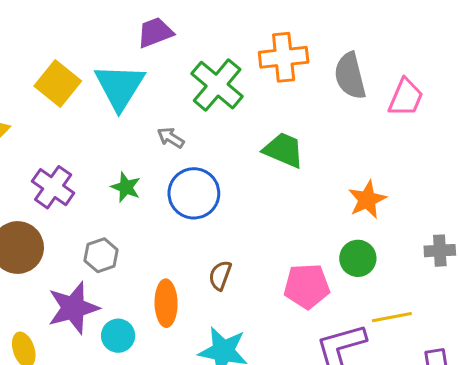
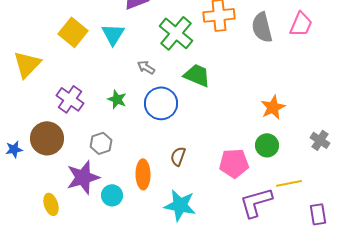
cyan triangle: (120, 87) -> (113, 34), size x0.7
pink trapezoid: (406, 97) -> (301, 24), moved
green trapezoid: (284, 150) -> (197, 75), moved
gray cross: (440, 251) -> (320, 140), turned 36

